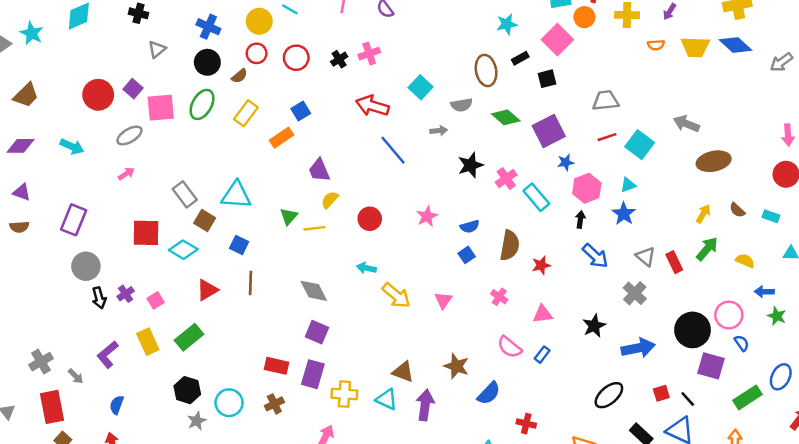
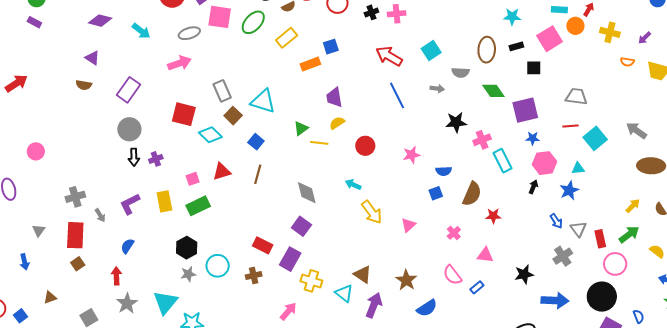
pink arrow: (126, 174) -> (179, 63), size x1.6
blue arrow: (595, 256) -> (556, 221), moved, size x0.7
pink square: (156, 300) -> (193, 179), moved
pink circle: (729, 315) -> (615, 264), moved

